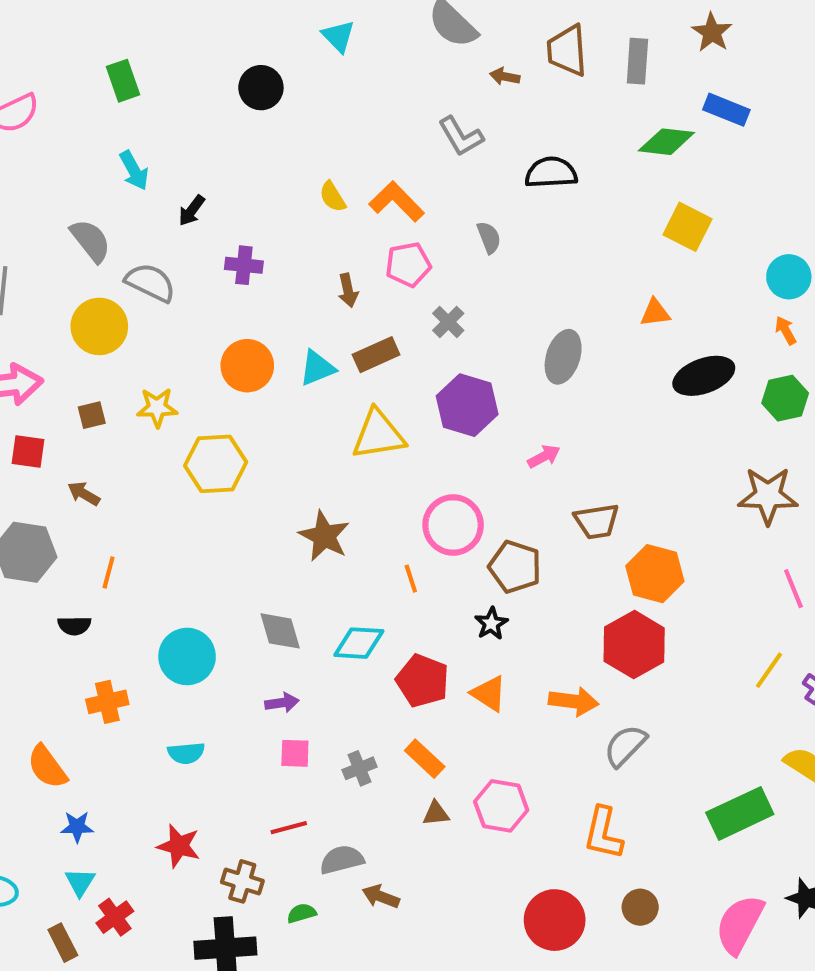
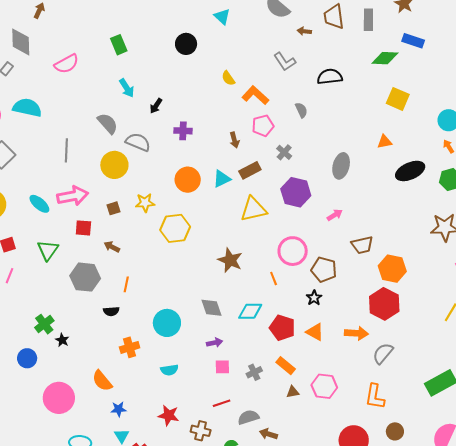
yellow semicircle: (333, 197) -> (228, 78), moved

